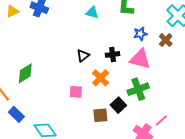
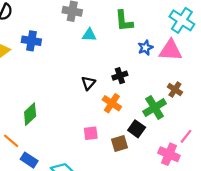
brown cross: (166, 40) -> (175, 90), moved
pink triangle: (140, 59) -> (171, 50), moved
pink square: (76, 92) -> (91, 133), moved

